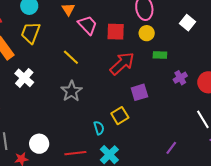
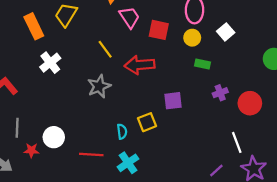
white square: (187, 23) -> (226, 32), moved
red arrow: (122, 64) -> (140, 65), moved, turned -152
purple line: (171, 148) -> (216, 171), moved

